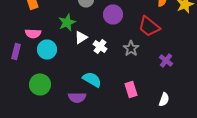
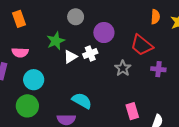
white cross: (100, 46) -> (90, 53), moved, turned 32
cyan circle: (47, 49) -> (34, 80), moved
purple cross: (166, 60) -> (158, 69), moved, turned -32
pink rectangle: (131, 89) -> (132, 111), moved

